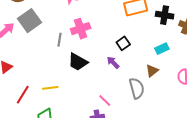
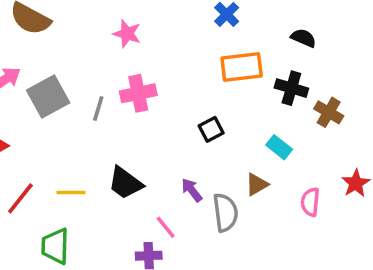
gray square: (29, 21) -> (48, 97), moved
cyan rectangle: (162, 49) -> (279, 147), turned 56
black trapezoid: (78, 62) -> (125, 183), moved
purple arrow: (113, 62) -> (192, 190), moved

